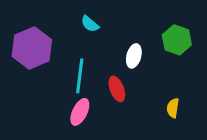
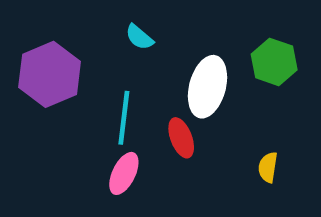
white ellipse: (134, 56) -> (207, 87), size x1.6

